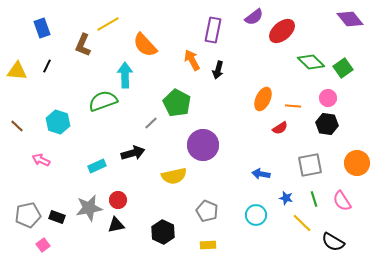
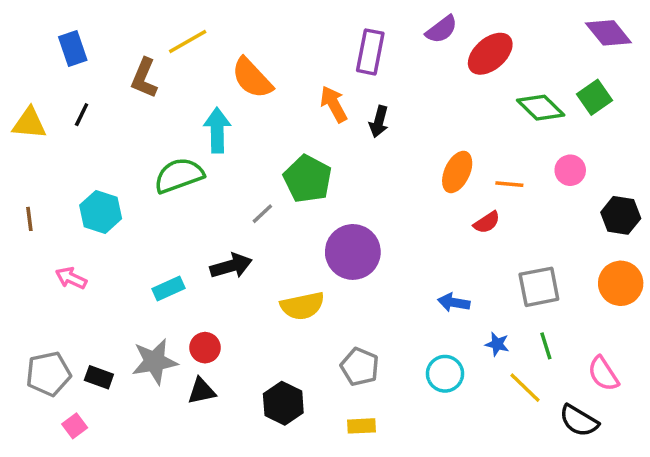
green square: (343, 68) -> (595, 97), moved
black hexagon: (327, 124) -> (621, 215), moved
brown line: (17, 126) -> (29, 219), turned 40
pink semicircle: (342, 201) -> (603, 374), moved

